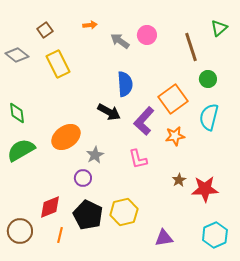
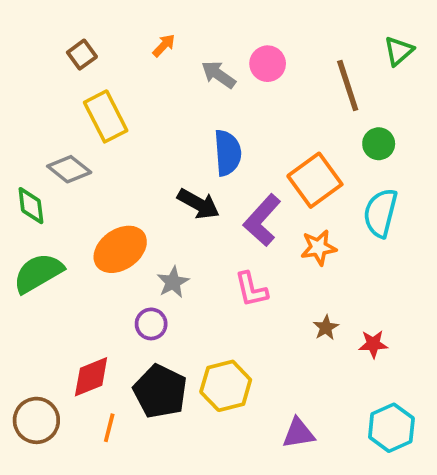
orange arrow: (90, 25) -> (164, 45), turned -40
gray diamond: (17, 55) -> (69, 169), moved
red star: (205, 189) -> (373, 344), size x0.6

